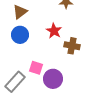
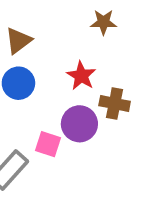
purple circle: (53, 79) -> (79, 124), moved

